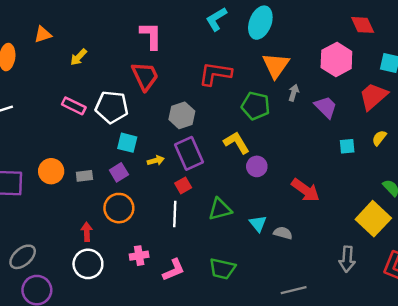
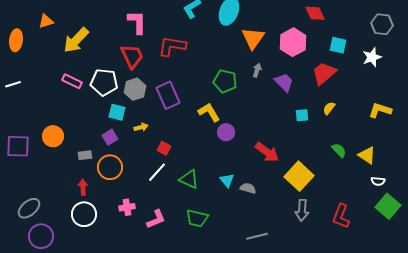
yellow arrow: (78, 57) -> (76, 40), size x1.8
orange triangle: (276, 65) -> (253, 38), moved
red L-shape: (215, 74) -> (172, 46), moved
gray hexagon: (182, 115) -> (135, 89), moved
purple rectangle: (189, 153) -> (168, 95), moved
gray rectangle: (84, 176) -> (85, 155), moved
red square: (183, 185) -> (164, 148), turned -32
green triangle: (220, 209) -> (189, 179), moved, turned 40
white line: (175, 214) -> (157, 172), turned 40
yellow square: (373, 219) -> (299, 176), moved

